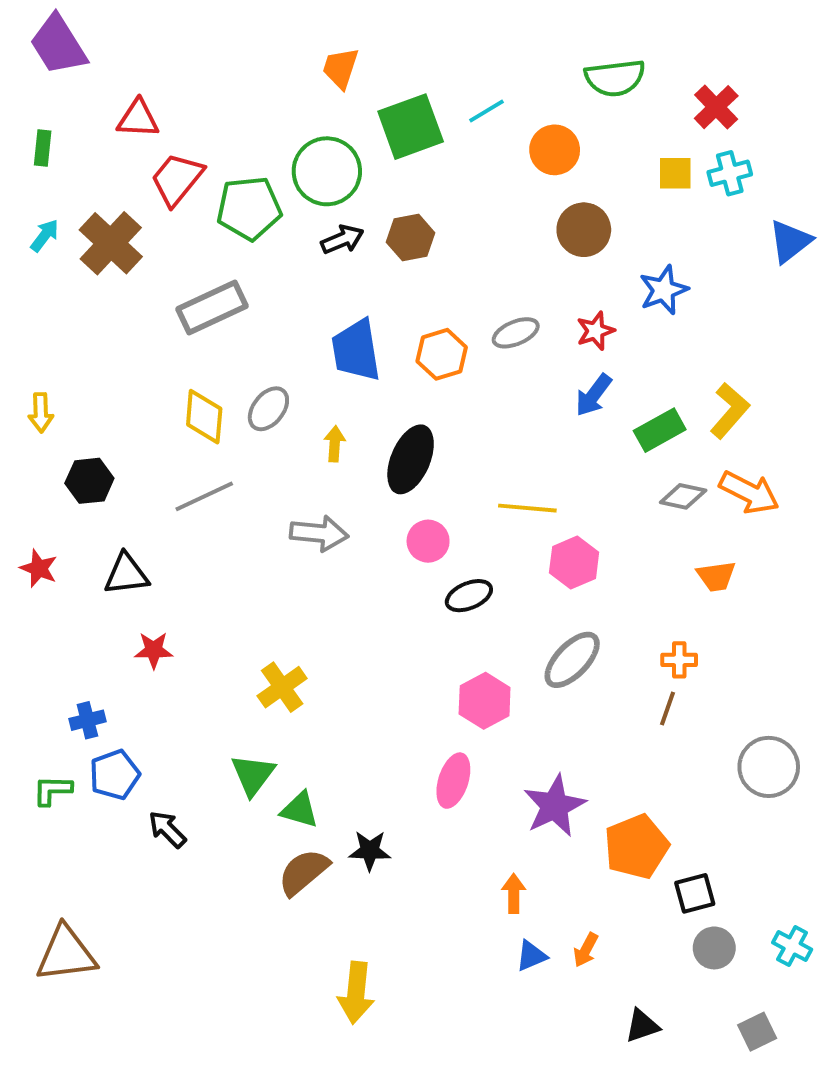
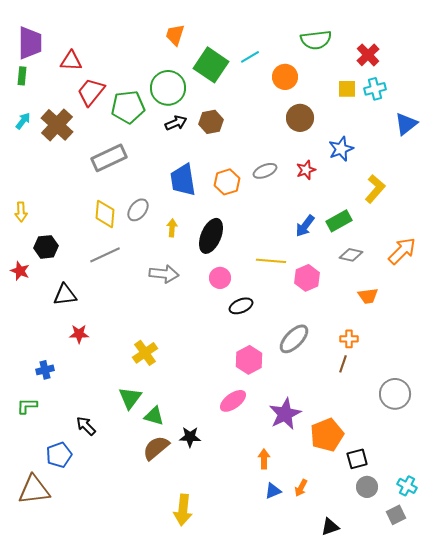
purple trapezoid: (58, 45) -> (30, 43), moved, turned -148
green square: (411, 127) -> (211, 65), turned -36
blue arrow: (594, 395) -> (305, 226), moved
yellow L-shape: (730, 411) -> (375, 189), moved
orange arrow: (749, 492) -> (402, 251), moved, turned -72
pink hexagon: (574, 563) -> (307, 278), moved
red star: (39, 568) -> (20, 271), moved
blue pentagon: (115, 775) -> (59, 455), moved
pink ellipse: (453, 781) -> (233, 401), turned 36
gray square: (757, 1032) -> (396, 515), moved

